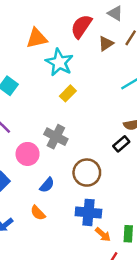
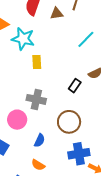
brown triangle: (106, 43) -> (57, 13), turned 40
yellow rectangle: (68, 93) -> (37, 62), turned -32
black rectangle: (121, 144) -> (75, 86), moved

